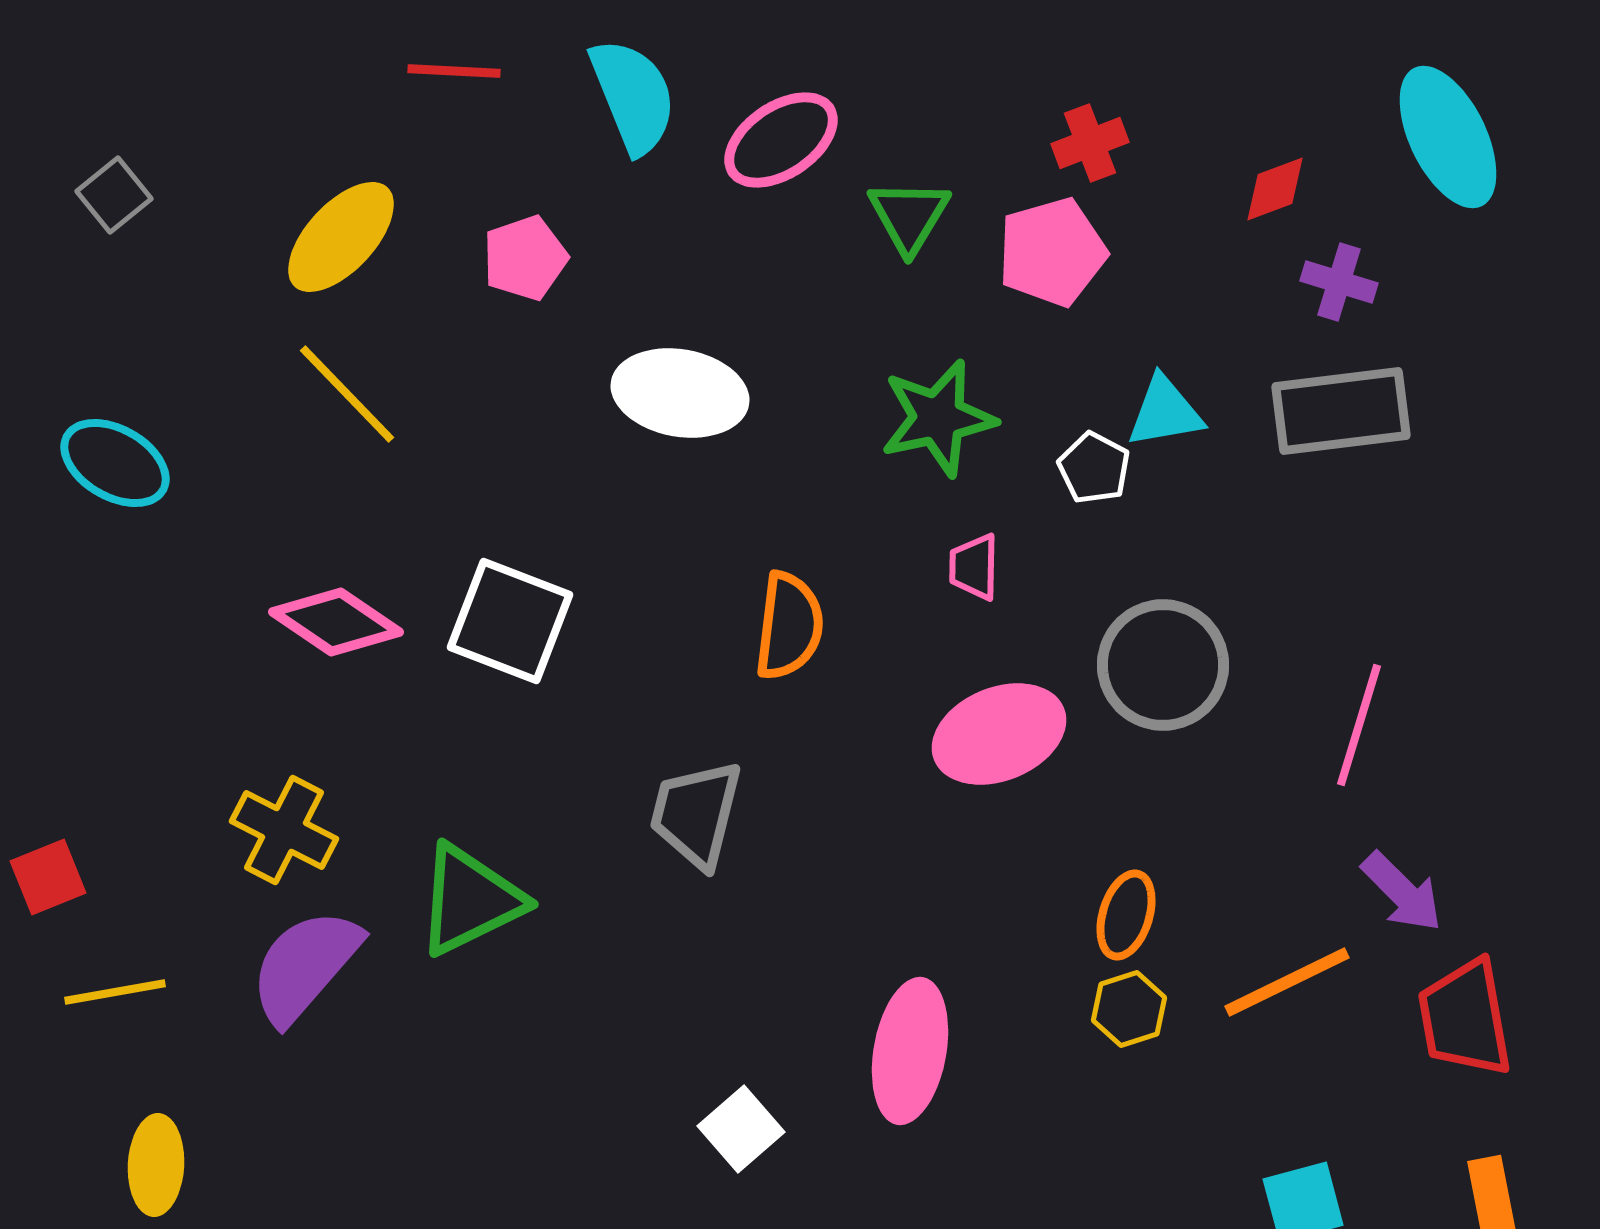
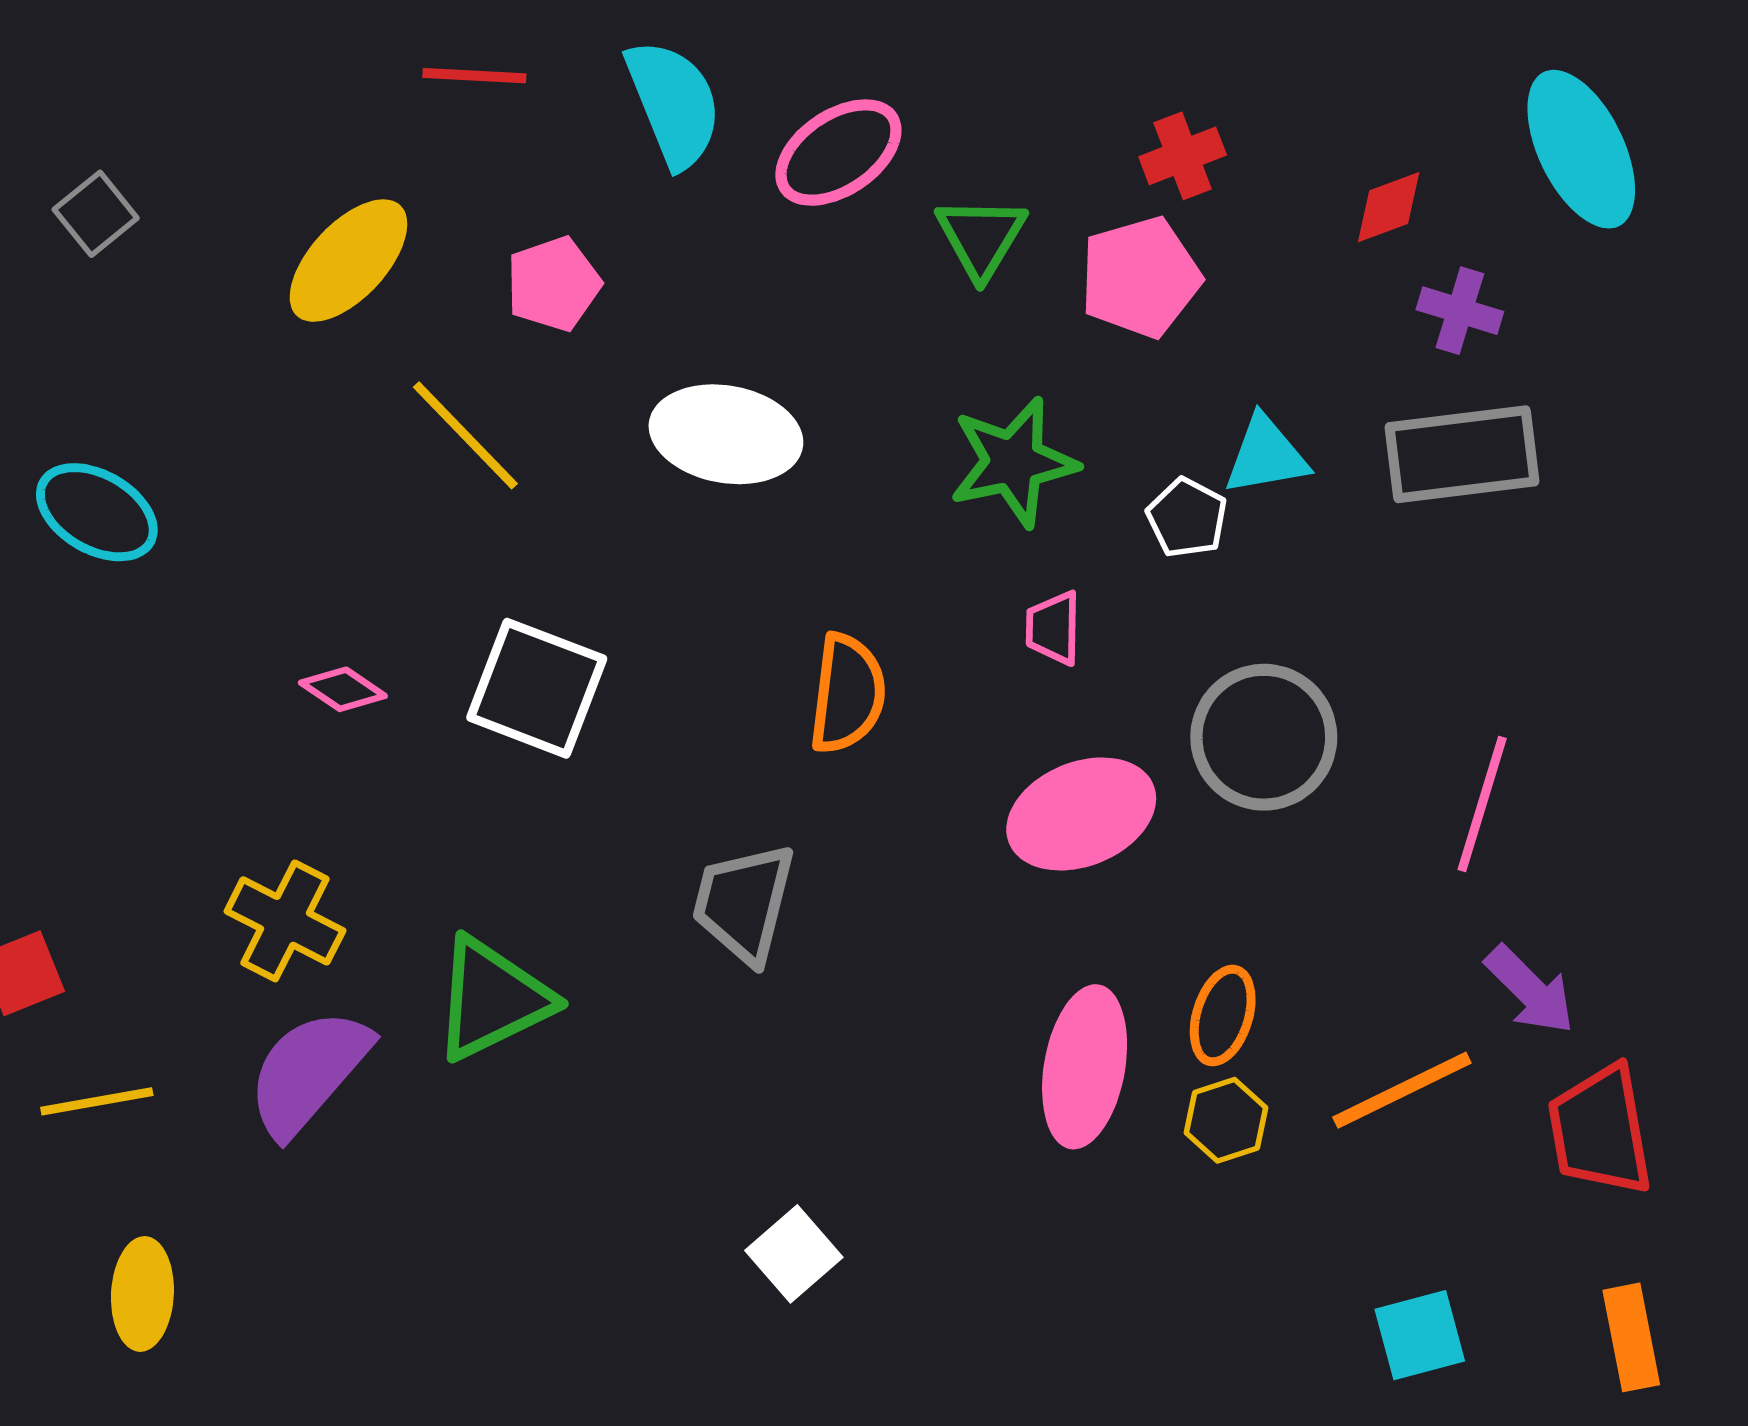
yellow line: (347, 394) -> (465, 435), moved
pink diamond: (336, 622) -> (343, 689), size x0.6
pink ellipse: (910, 1051) -> (1085, 1067), moved

